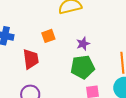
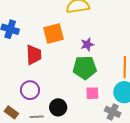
orange square: (48, 36) -> (53, 34), size x1.5

